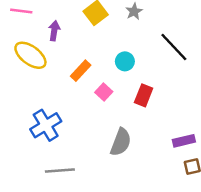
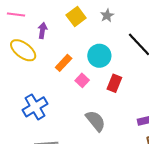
cyan circle: (125, 61) -> (99, 56), size x1.5
gray semicircle: (121, 142) -> (96, 121), turned -60

